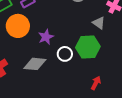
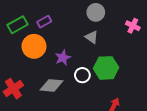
gray triangle: (99, 23) -> (92, 37), moved

